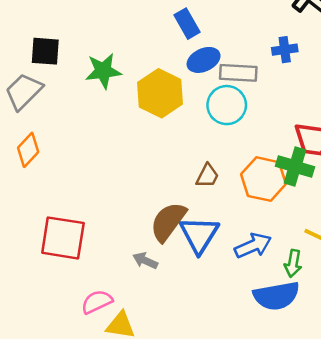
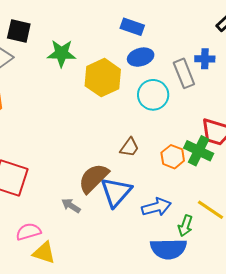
blue rectangle: (187, 24) -> (132, 27), turned -50
gray rectangle: (238, 73) -> (184, 73), moved, turned 56
orange hexagon: (264, 179) -> (173, 157), size x0.7

